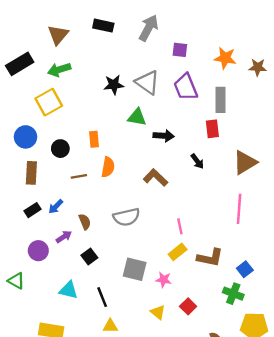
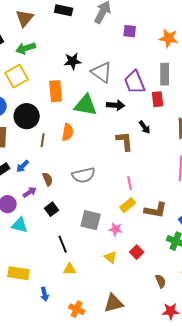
gray triangle: (147, 82) -> (102, 72), moved
purple trapezoid: (186, 87) -> (135, 82), moved
green triangle: (137, 117) -> (86, 105), moved, size x1.4
orange rectangle: (94, 139) -> (56, 91), moved, size x1.5
black circle: (60, 149) -> (27, 116), size x1.6
brown line: (79, 176) -> (43, 140), turned -72
brown L-shape: (156, 178) -> (125, 141), moved, turned 40
cyan triangle: (68, 290) -> (20, 225), moved

